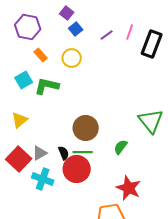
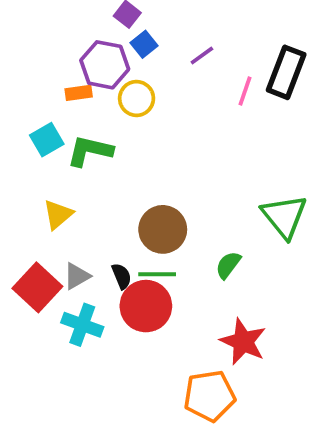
purple hexagon: (28, 27) -> (105, 65), moved
pink line: (130, 32) -> (245, 91), moved
orange rectangle: (41, 55) -> (79, 93), turned -56
yellow triangle: (20, 120) -> (58, 214), moved

